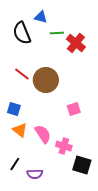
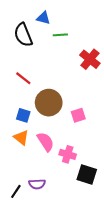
red cross: (76, 43) -> (90, 59), moved
brown circle: (46, 80) -> (49, 103), moved
blue square: (14, 109) -> (23, 115), moved
black line: (15, 164) -> (16, 191), moved

